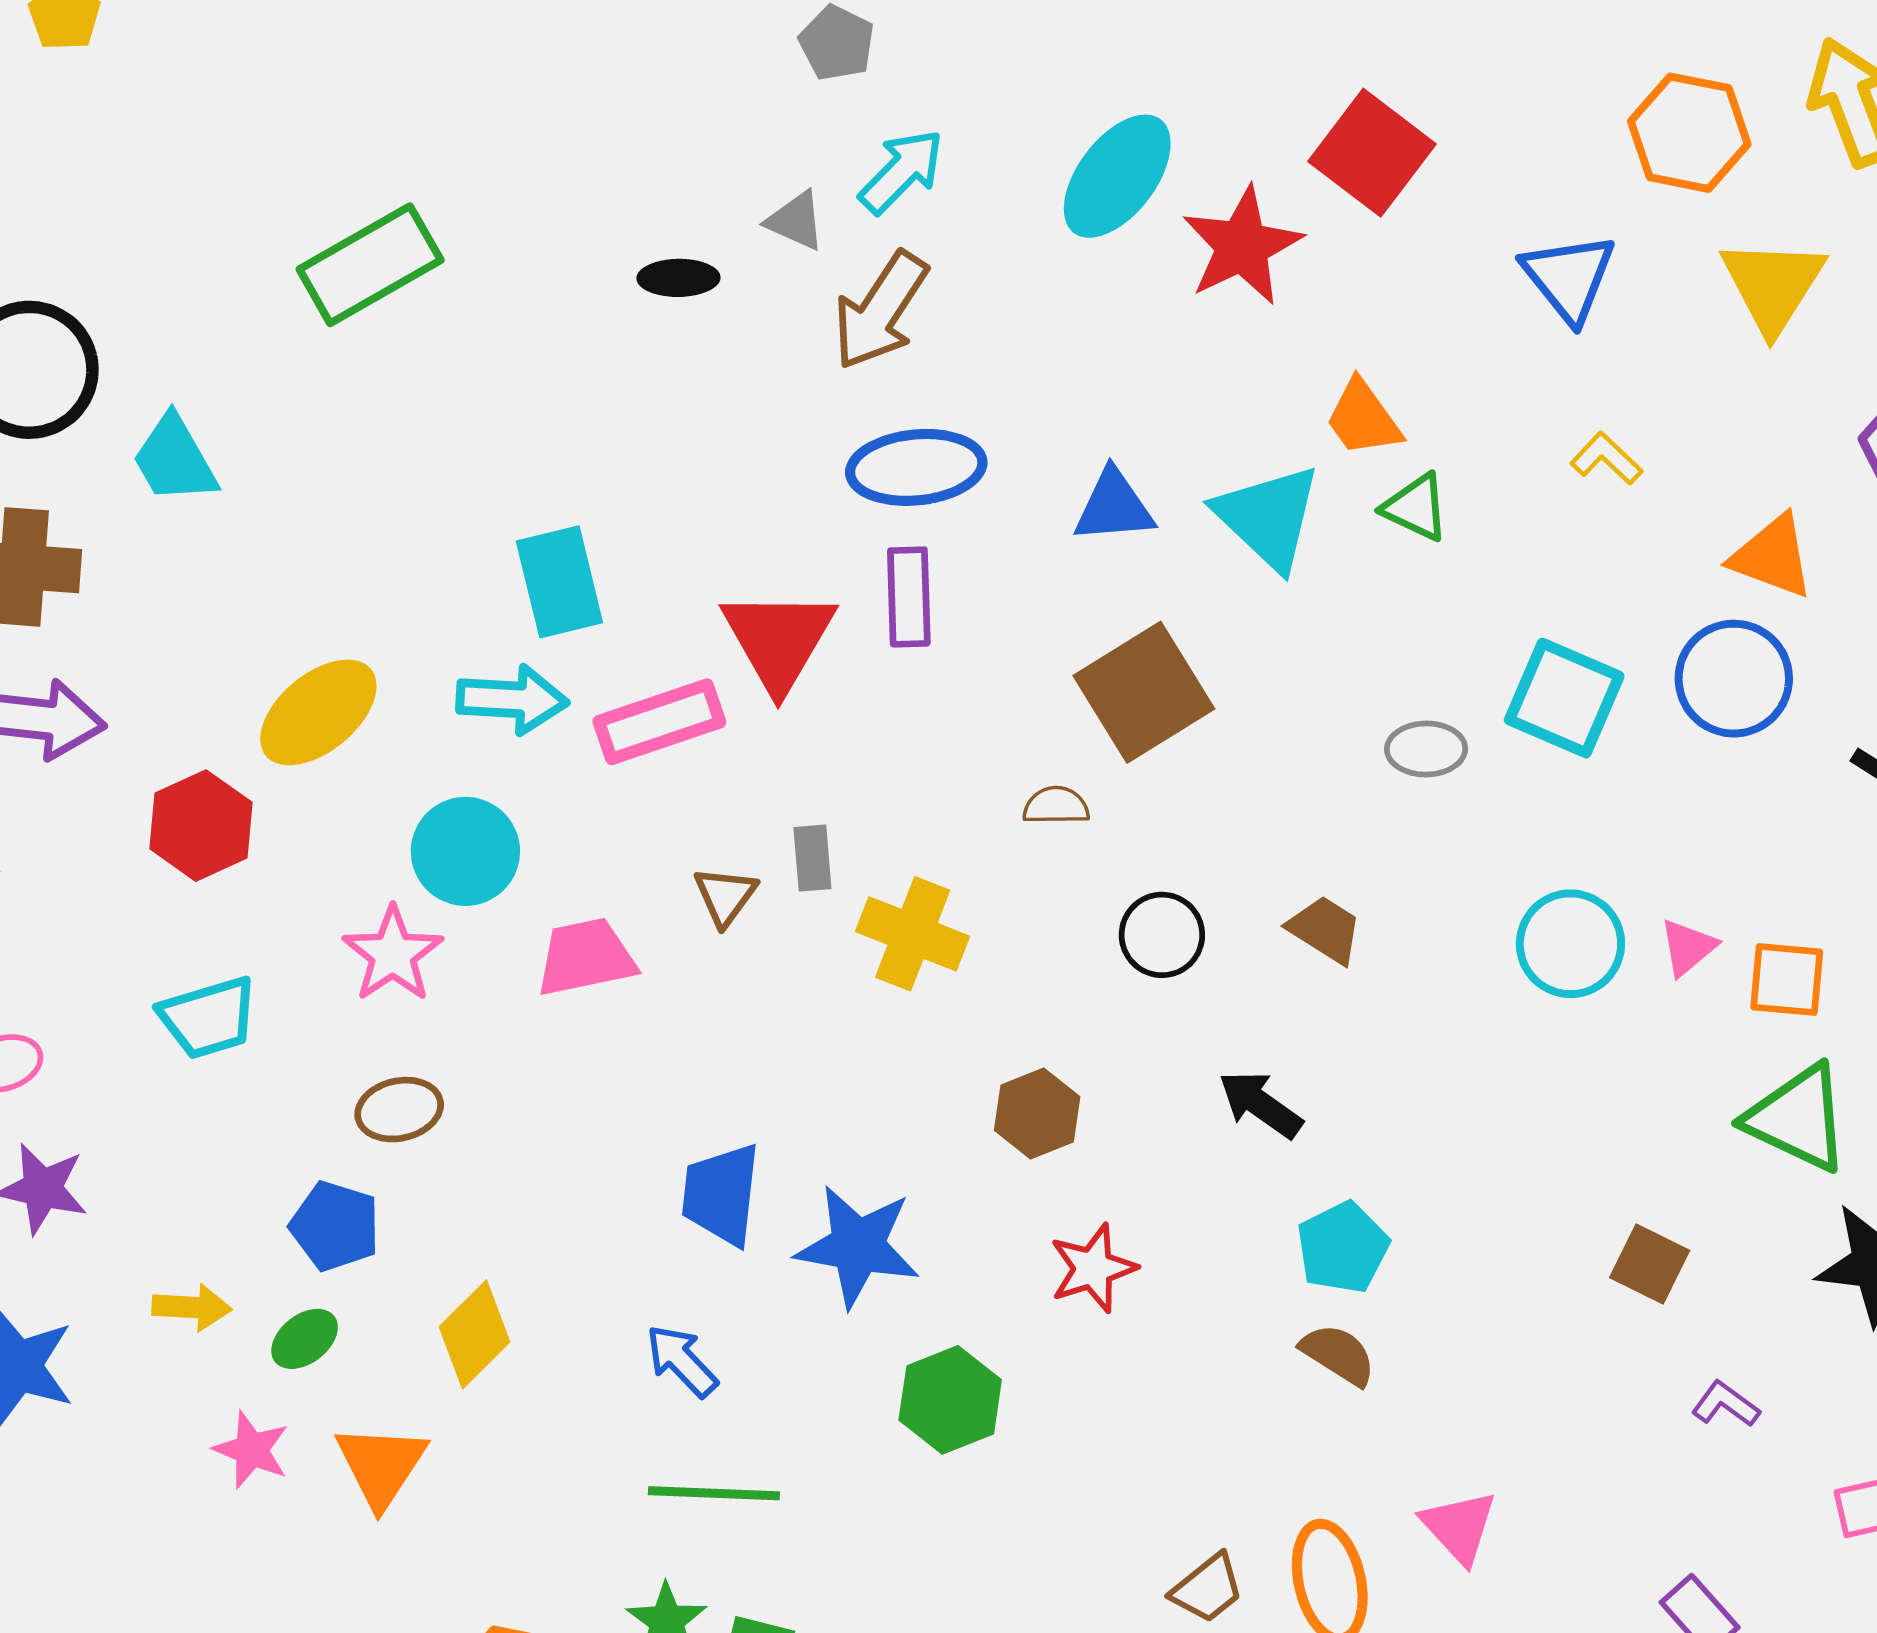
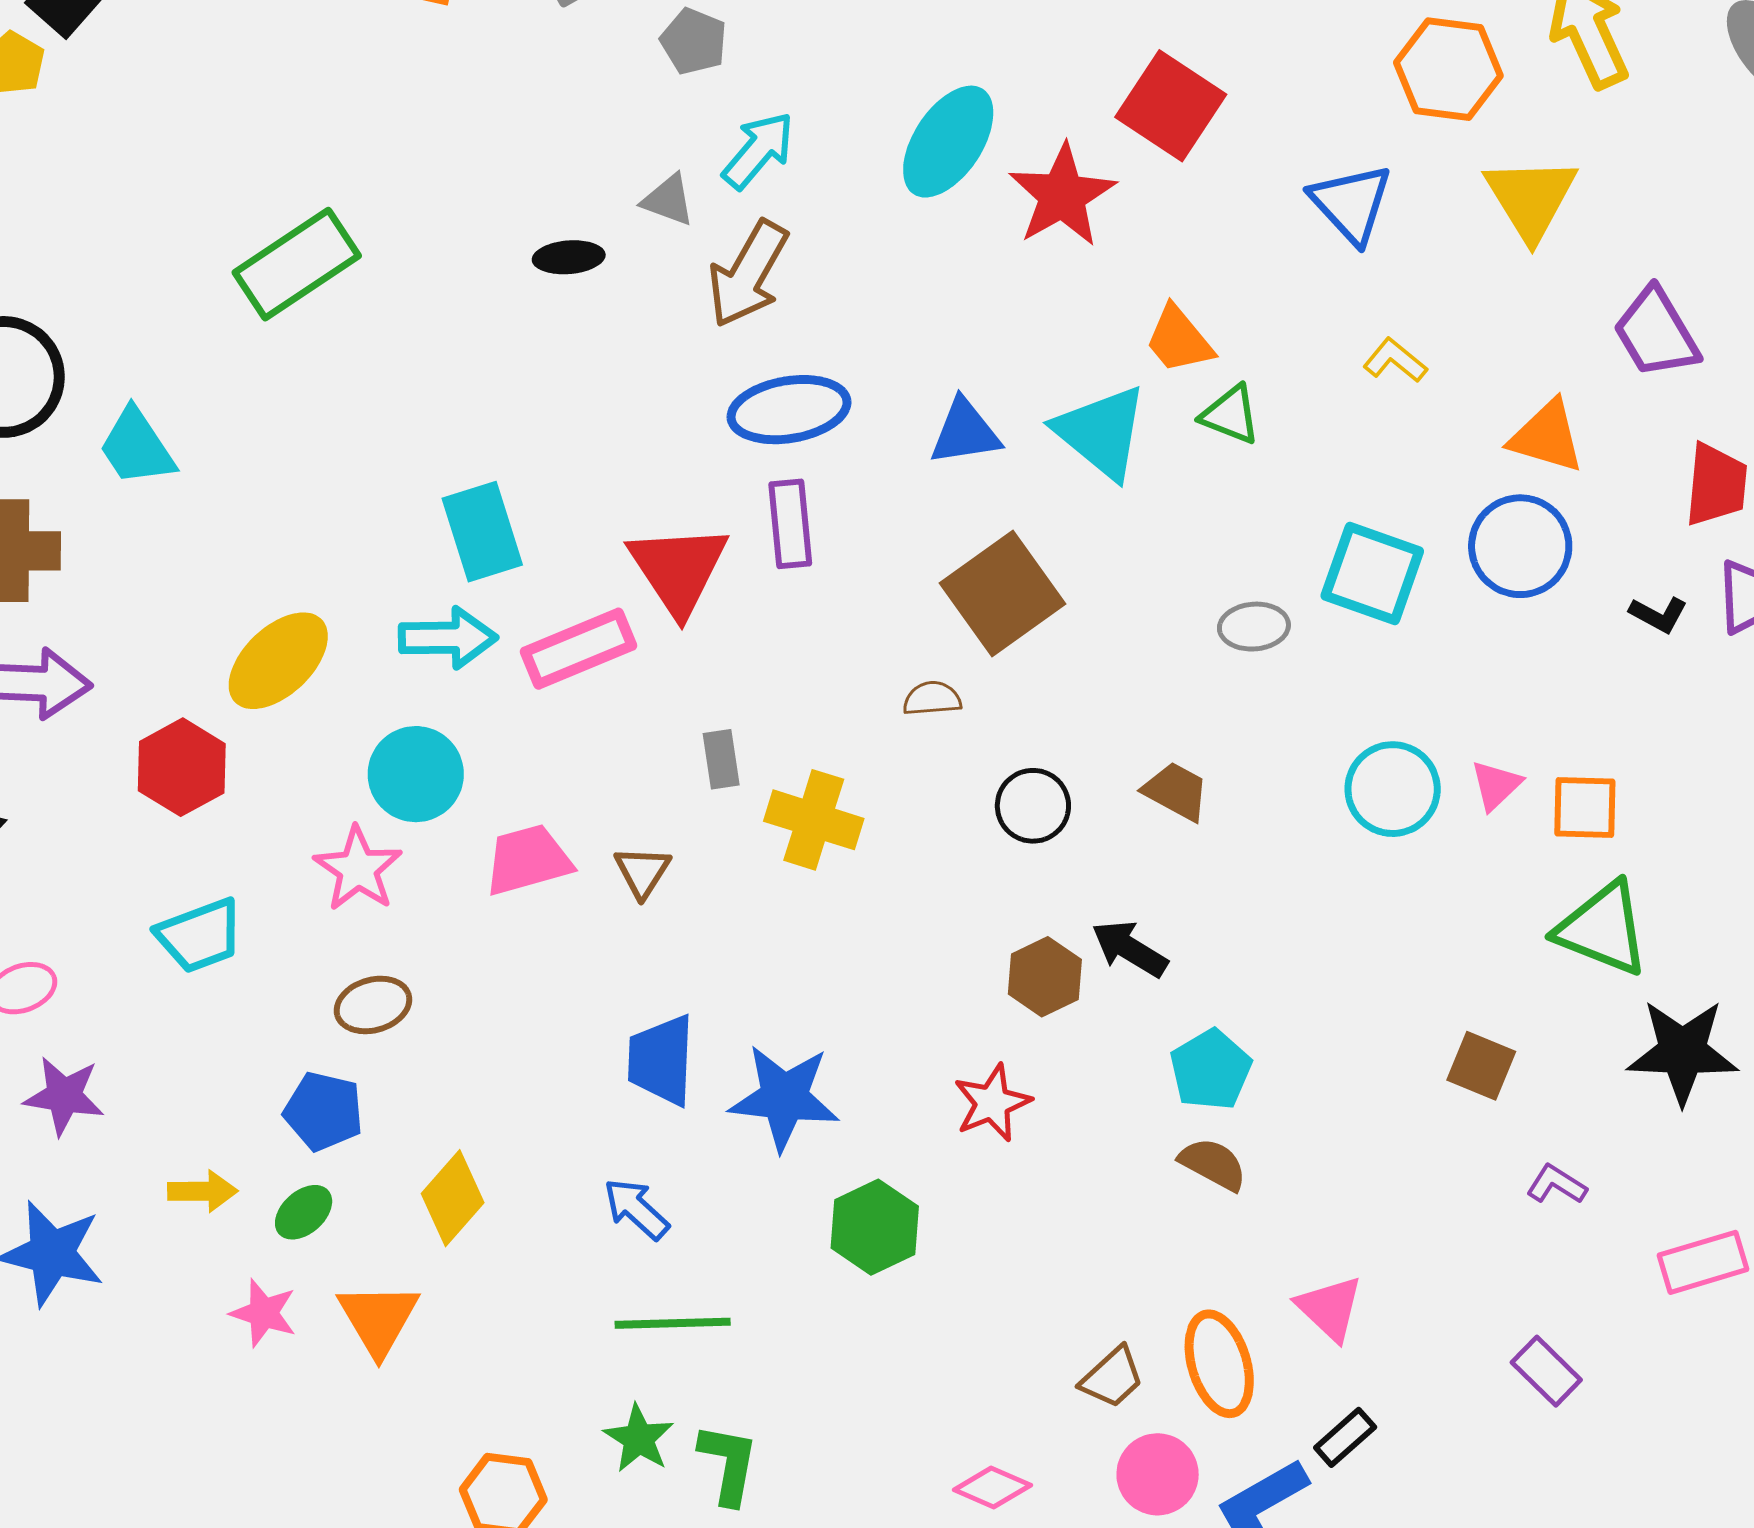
brown triangle: (725, 896) -> (642, 872), moved
brown hexagon: (1037, 1113) -> (1045, 977), moved

